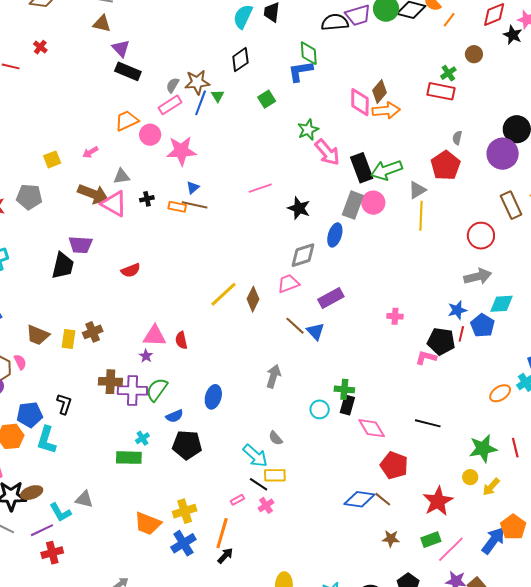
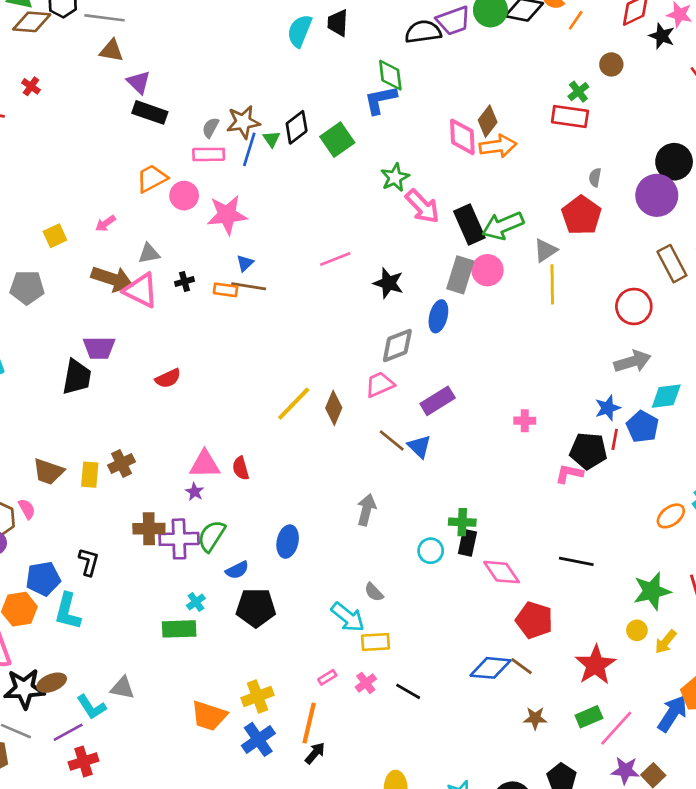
black diamond: (240, 60) -> (297, 127), moved
green square: (267, 99) -> (337, 140), size x1.4
pink rectangle: (170, 105) -> (209, 154), turned 35
black line: (259, 484) -> (408, 691), moved

